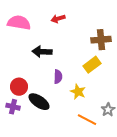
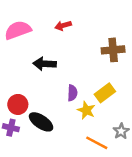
pink semicircle: (19, 23) -> (18, 30), turned -30
yellow rectangle: (92, 65) -> (105, 93), moved
purple semicircle: (58, 77) -> (72, 93), moved

